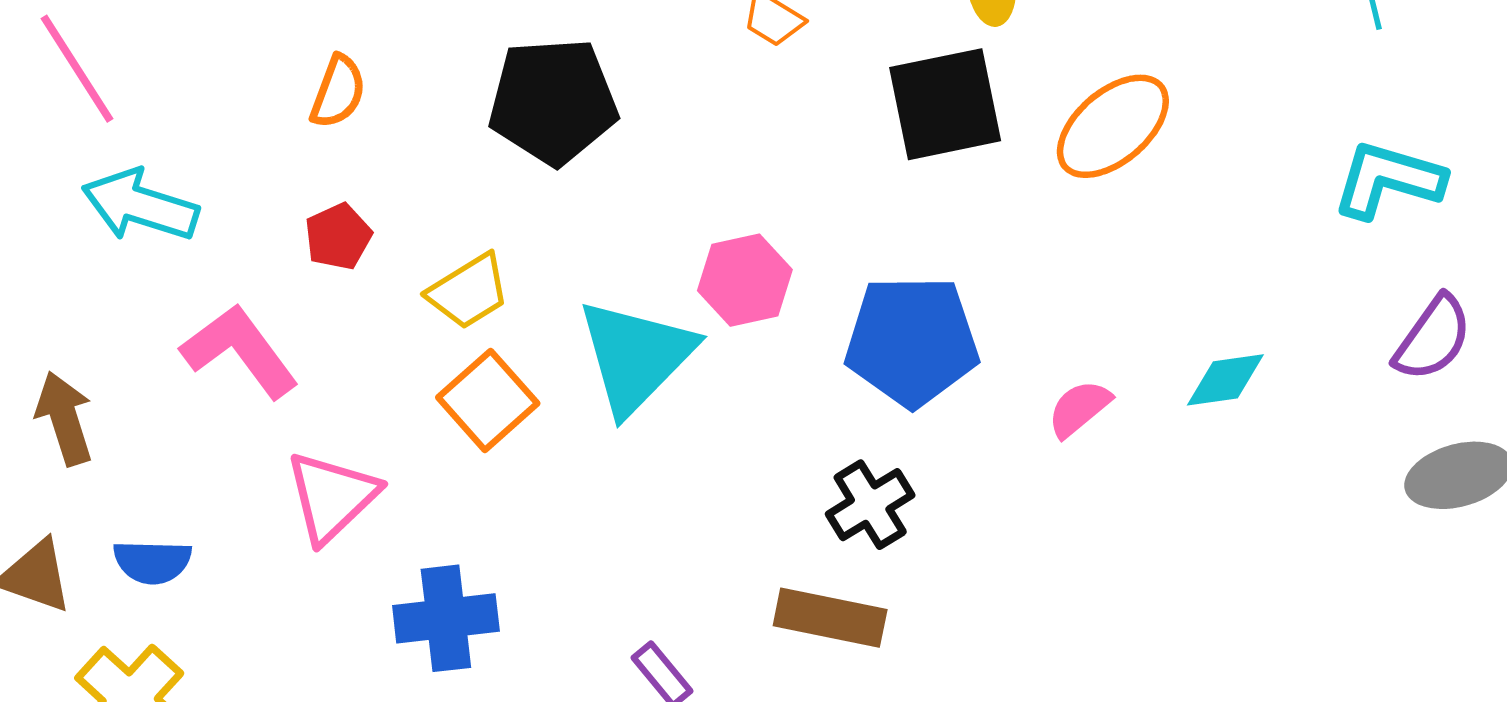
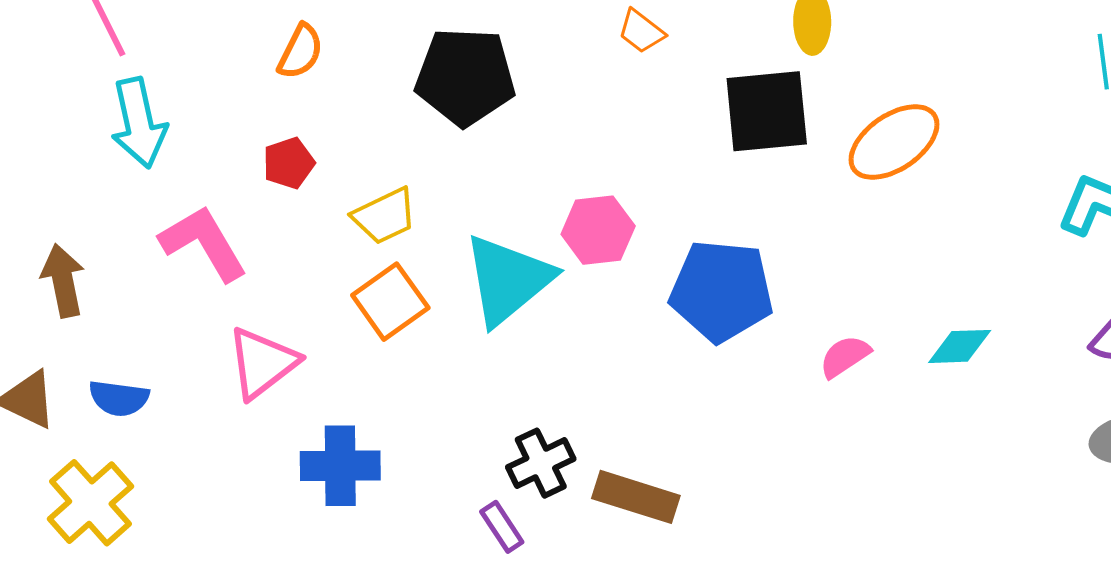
cyan arrow: (140, 205) -> (139, 123), turned -126
black cross: (870, 505) -> (541, 463), moved

